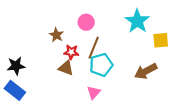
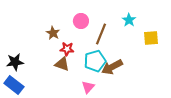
cyan star: (137, 21) -> (129, 20), size x0.6
brown line: (94, 48) -> (101, 34), moved
brown arrow: (146, 71) -> (112, 67), moved

